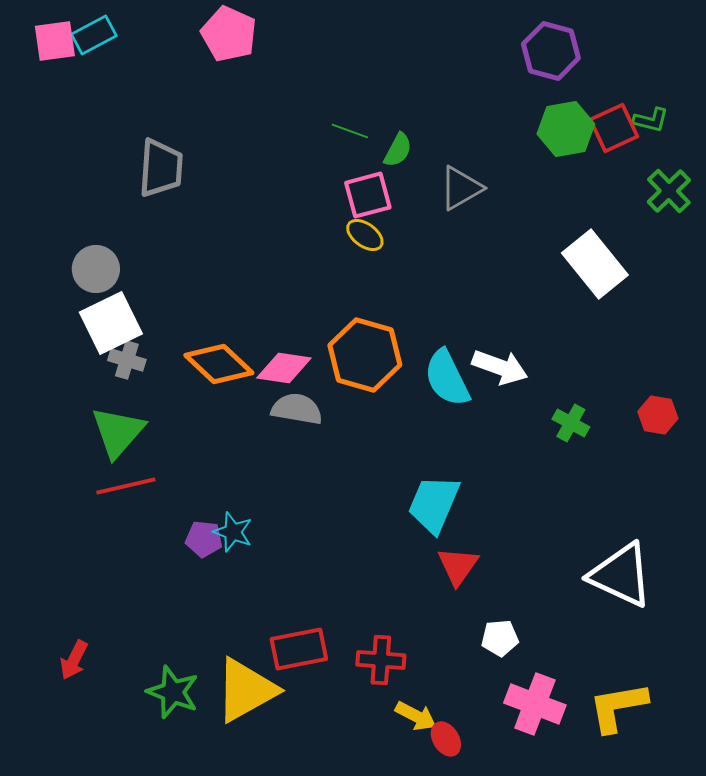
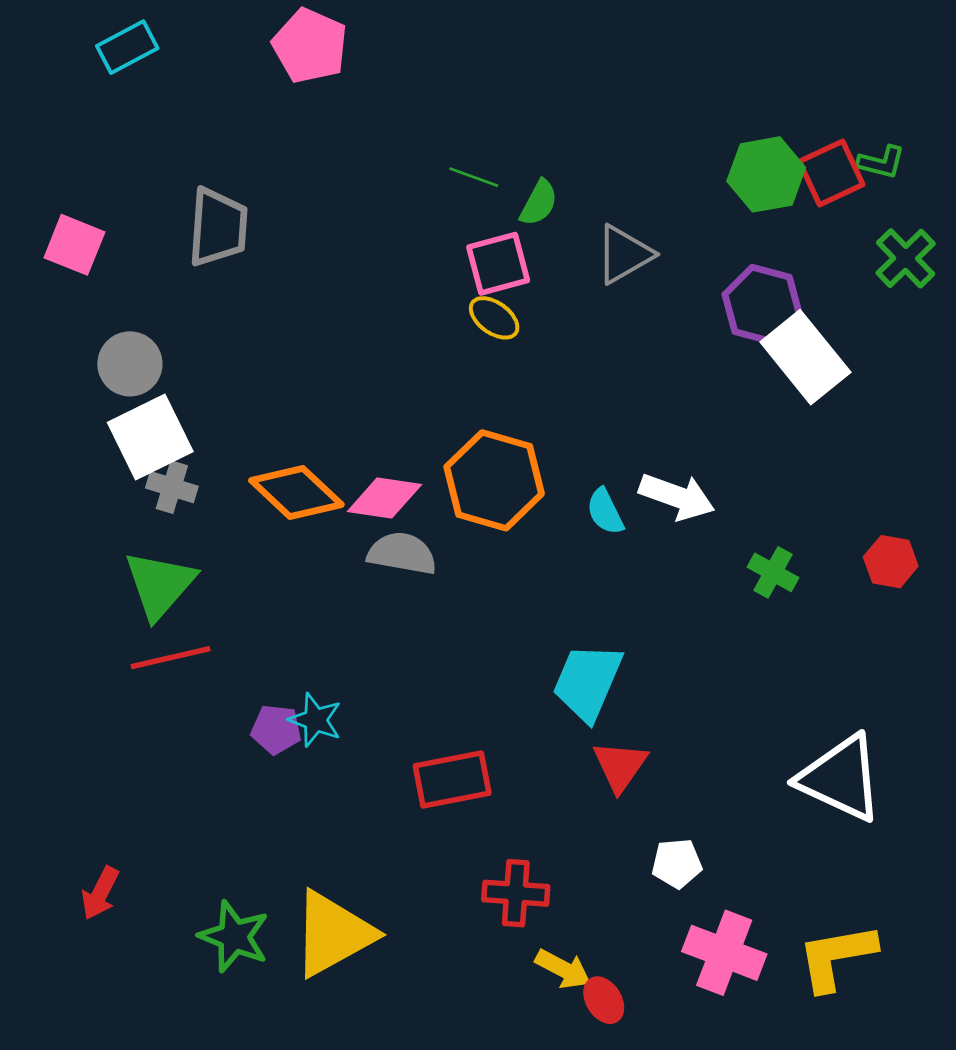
pink square: (55, 41) -> (74, 245), moved, turned 30
purple hexagon: (551, 51) -> (762, 304), moved
cyan semicircle: (447, 378) -> (605, 511), size x0.6
red rectangle: (299, 649) -> (452, 779), moved

